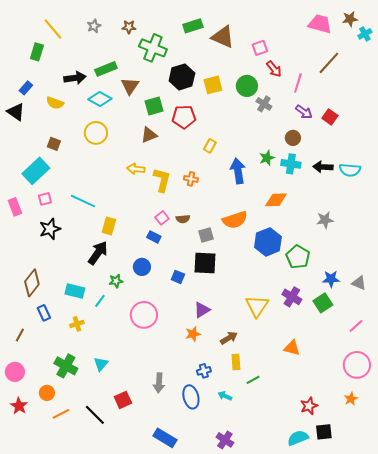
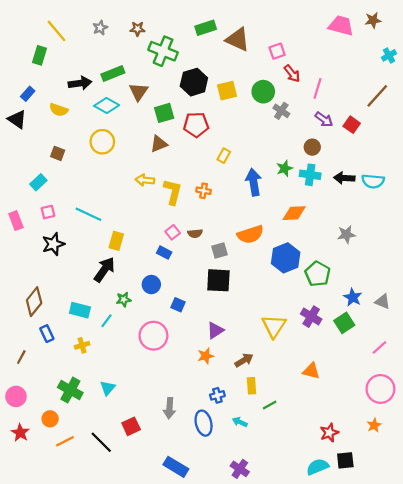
cyan cross: (365, 34) -> (389, 55), moved
brown line: (329, 63) -> (377, 96), moved
cyan rectangle: (36, 171) -> (38, 182), size x0.6
blue square: (178, 277) -> (178, 305), moved
blue star: (331, 279) -> (353, 297), turned 30

